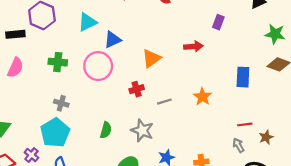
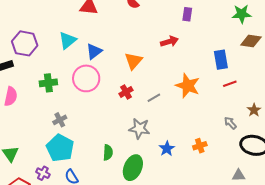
orange star: (202, 97) -> (188, 86), size x1.4
gray cross: (61, 103) -> (60, 120), turned -32
red line: (245, 124) -> (230, 84), moved
green semicircle: (106, 130) -> (108, 152), moved

